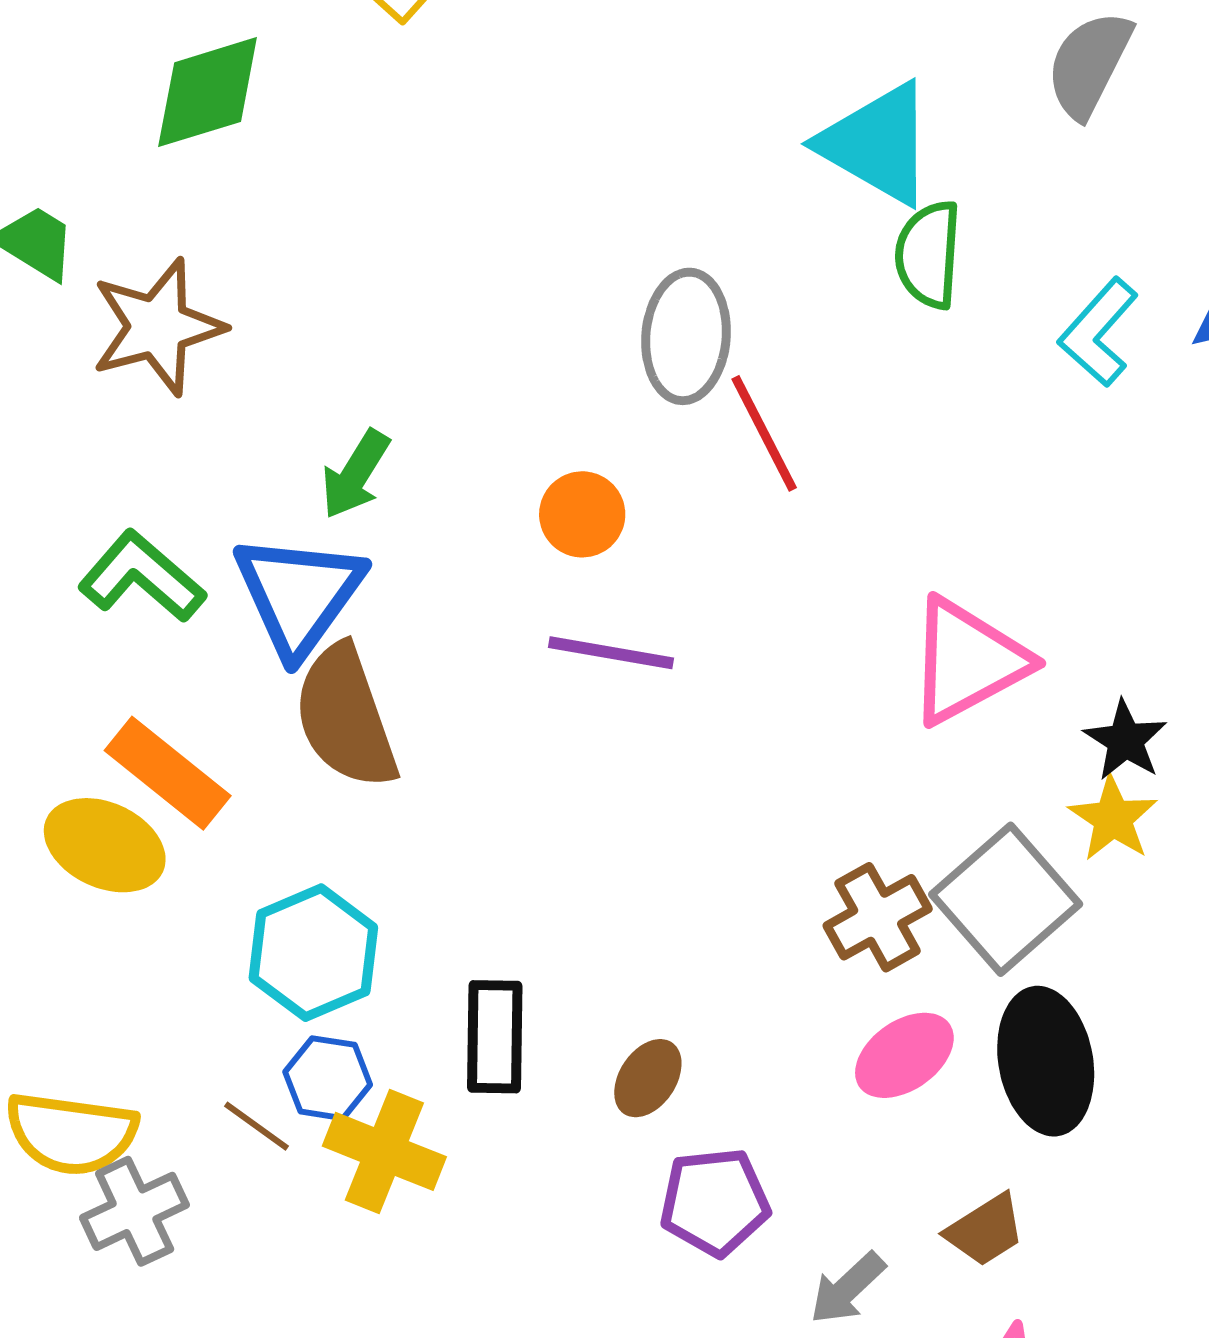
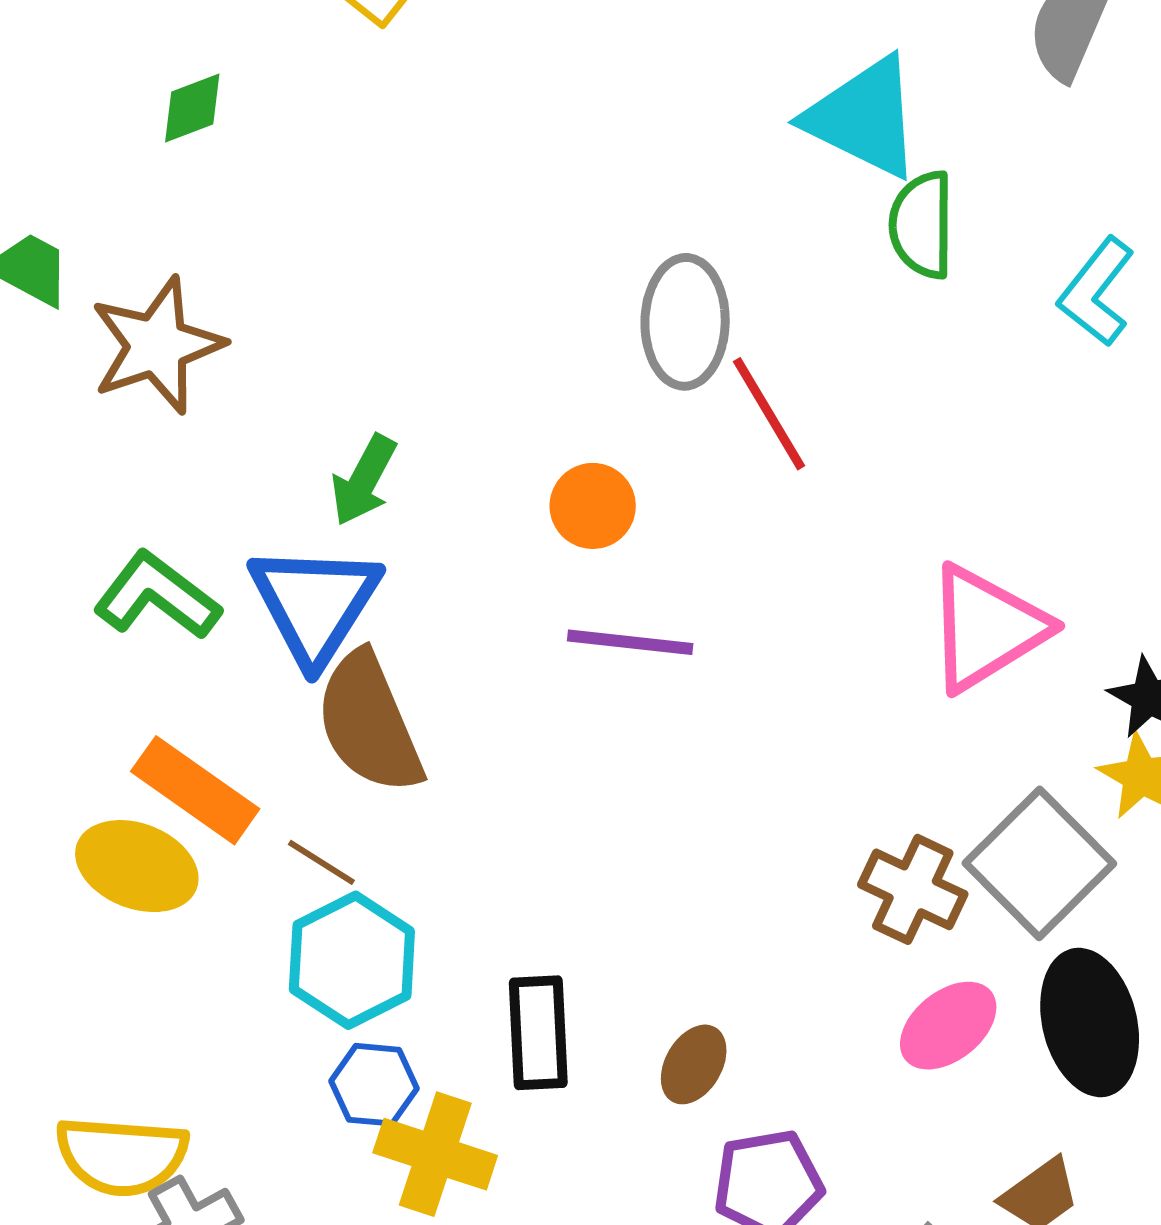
green diamond: (208, 92) -> (192, 108), size x0.6
brown cross: (878, 917) -> (913, 889), turned -32
brown line: (256, 1126) -> (321, 862), moved

